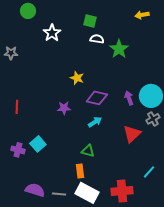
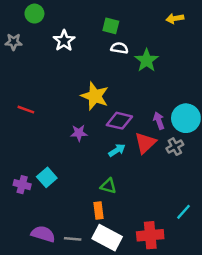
gray star: (11, 53) -> (14, 42), moved
yellow star: (77, 78) -> (95, 96), size x1.6
red line: (17, 107) -> (26, 110), moved, turned -72
gray cross: (153, 119) -> (175, 147), moved
red triangle: (132, 134) -> (145, 143), moved

